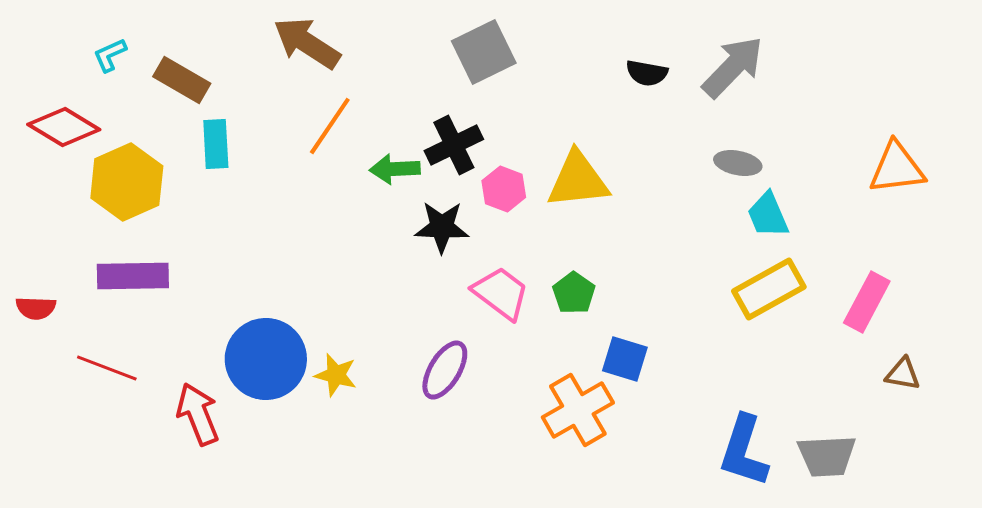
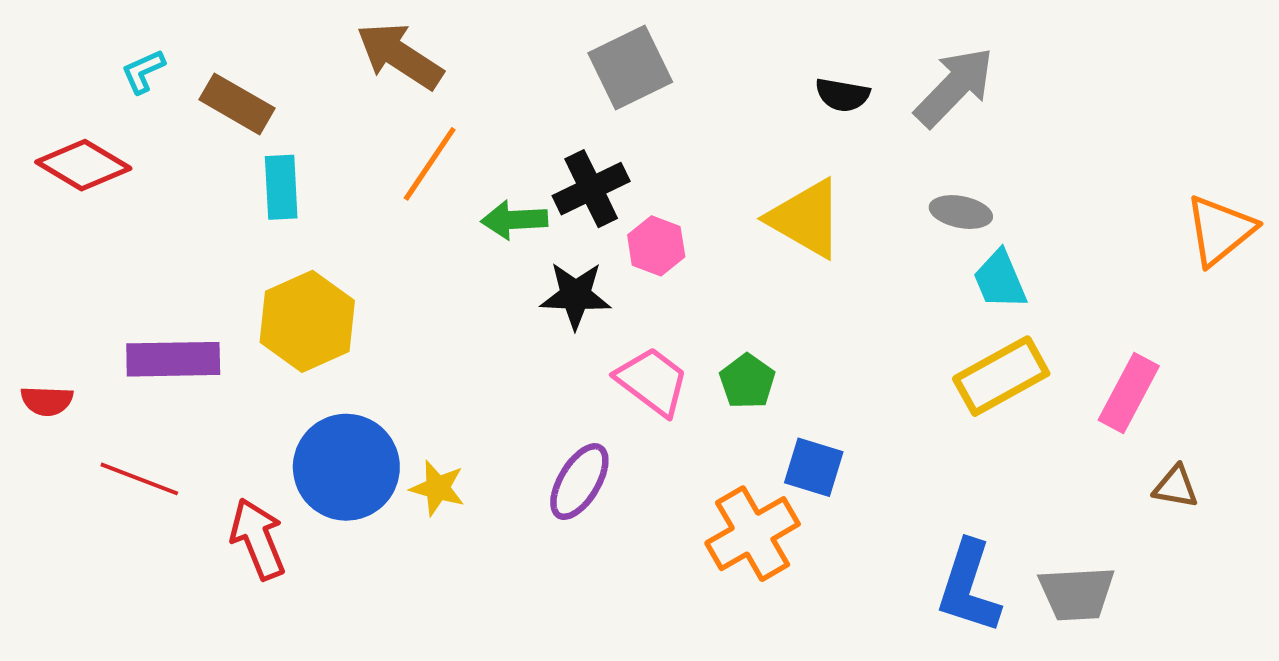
orange triangle: (897, 168) -> (1220, 230), moved, turned -32
yellow triangle: (578, 180) -> (806, 219), moved, turned 36
yellow hexagon: (127, 182) -> (307, 321), moved

